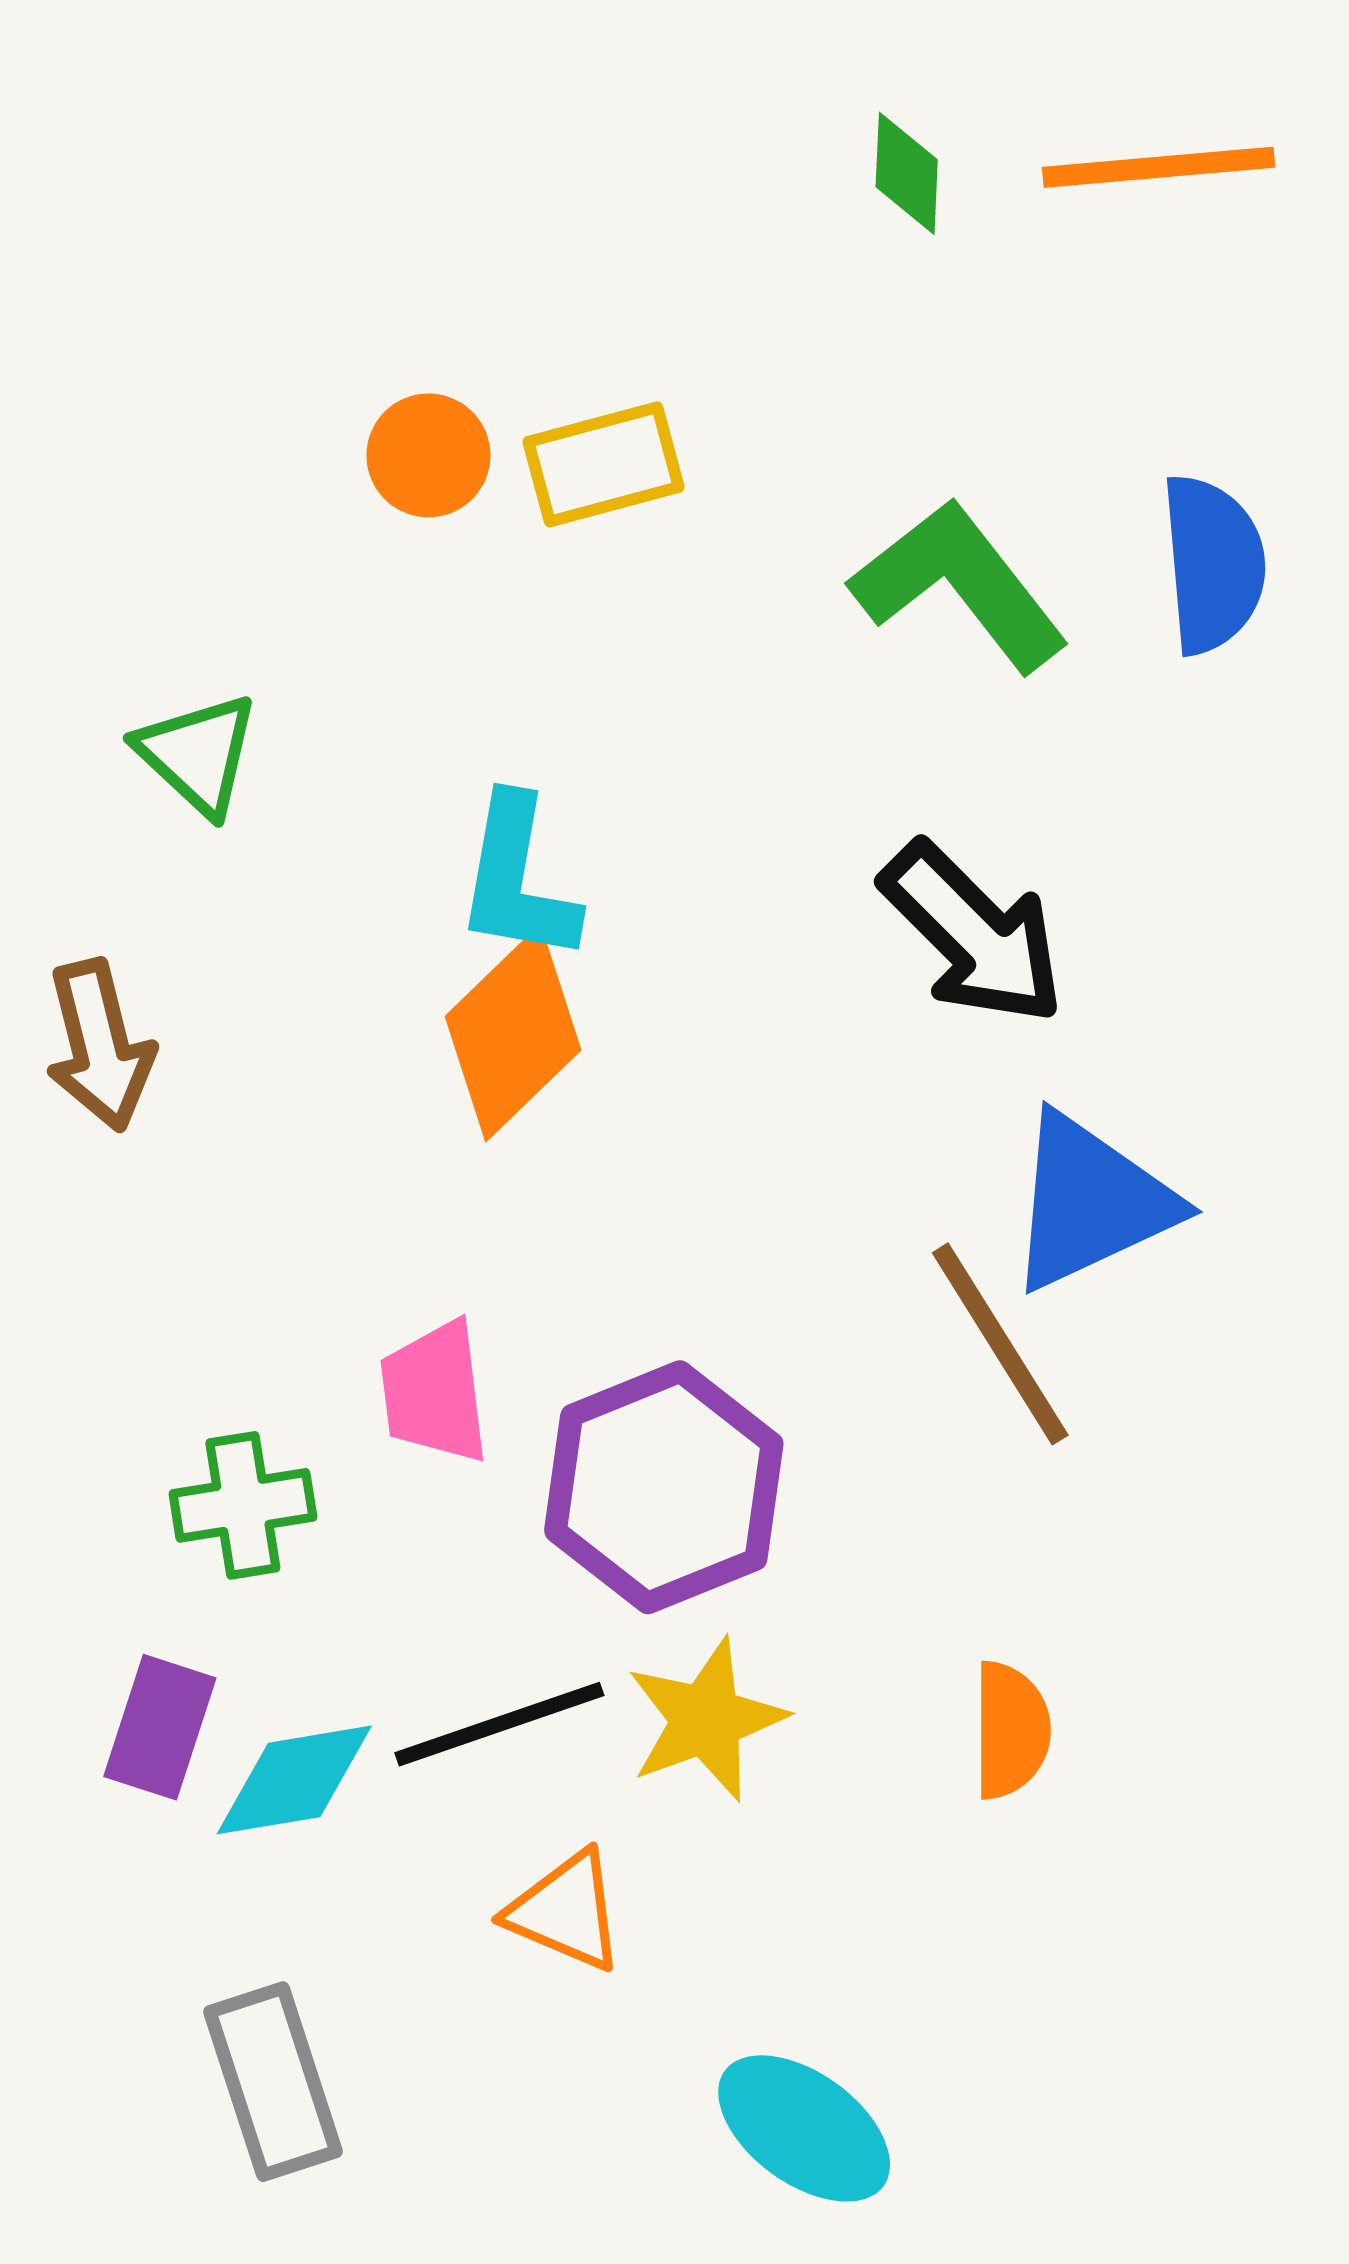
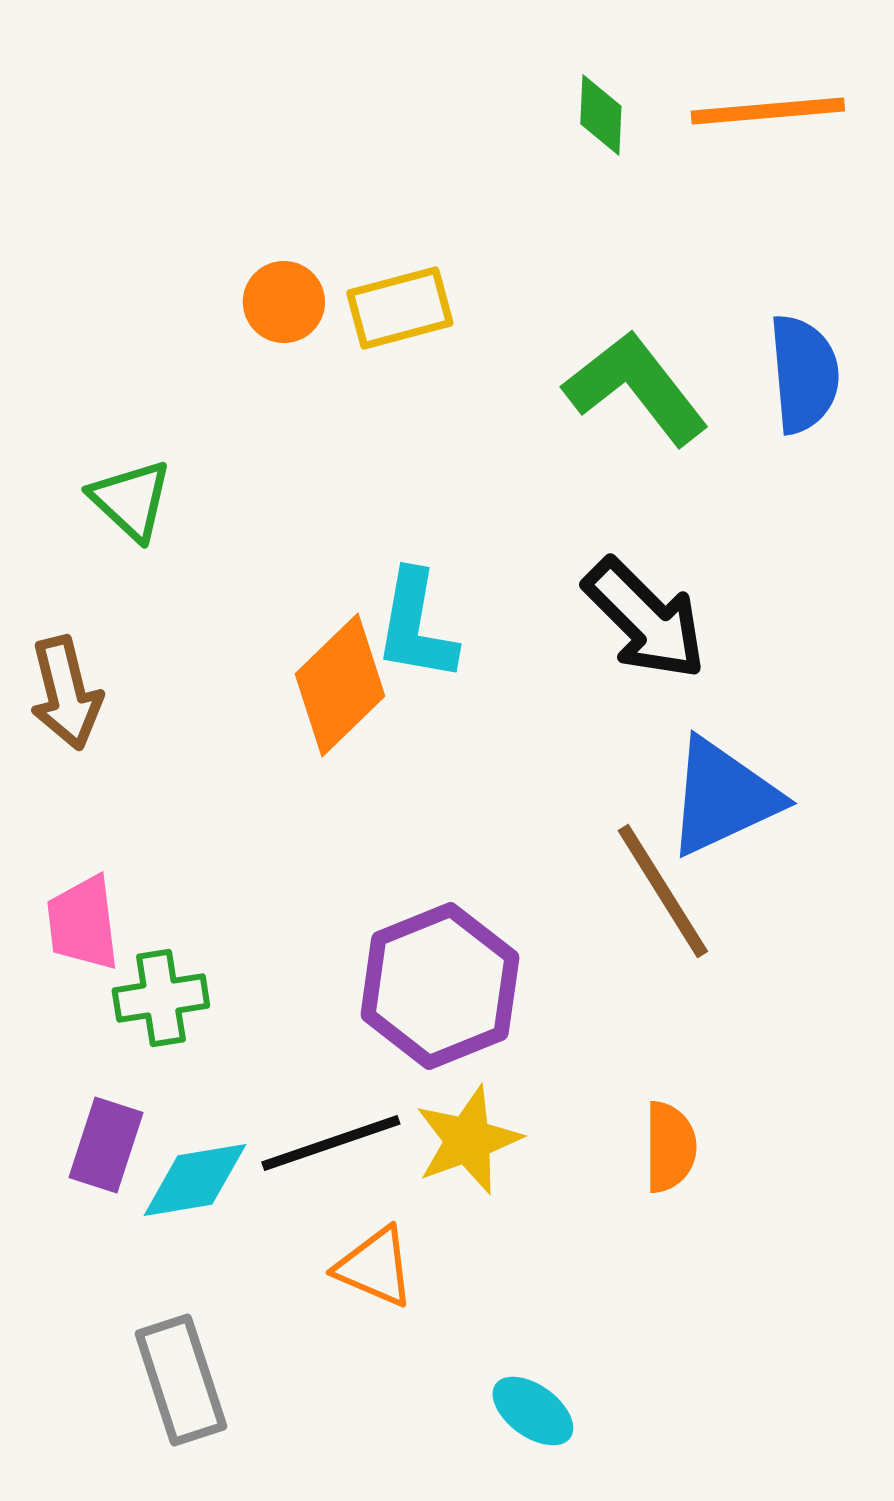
cyan L-shape: (517, 879) -> (416, 626), moved
pink trapezoid: (434, 1392) -> (83, 923), moved
cyan ellipse: (804, 2128) -> (533, 1411), size x0.7

